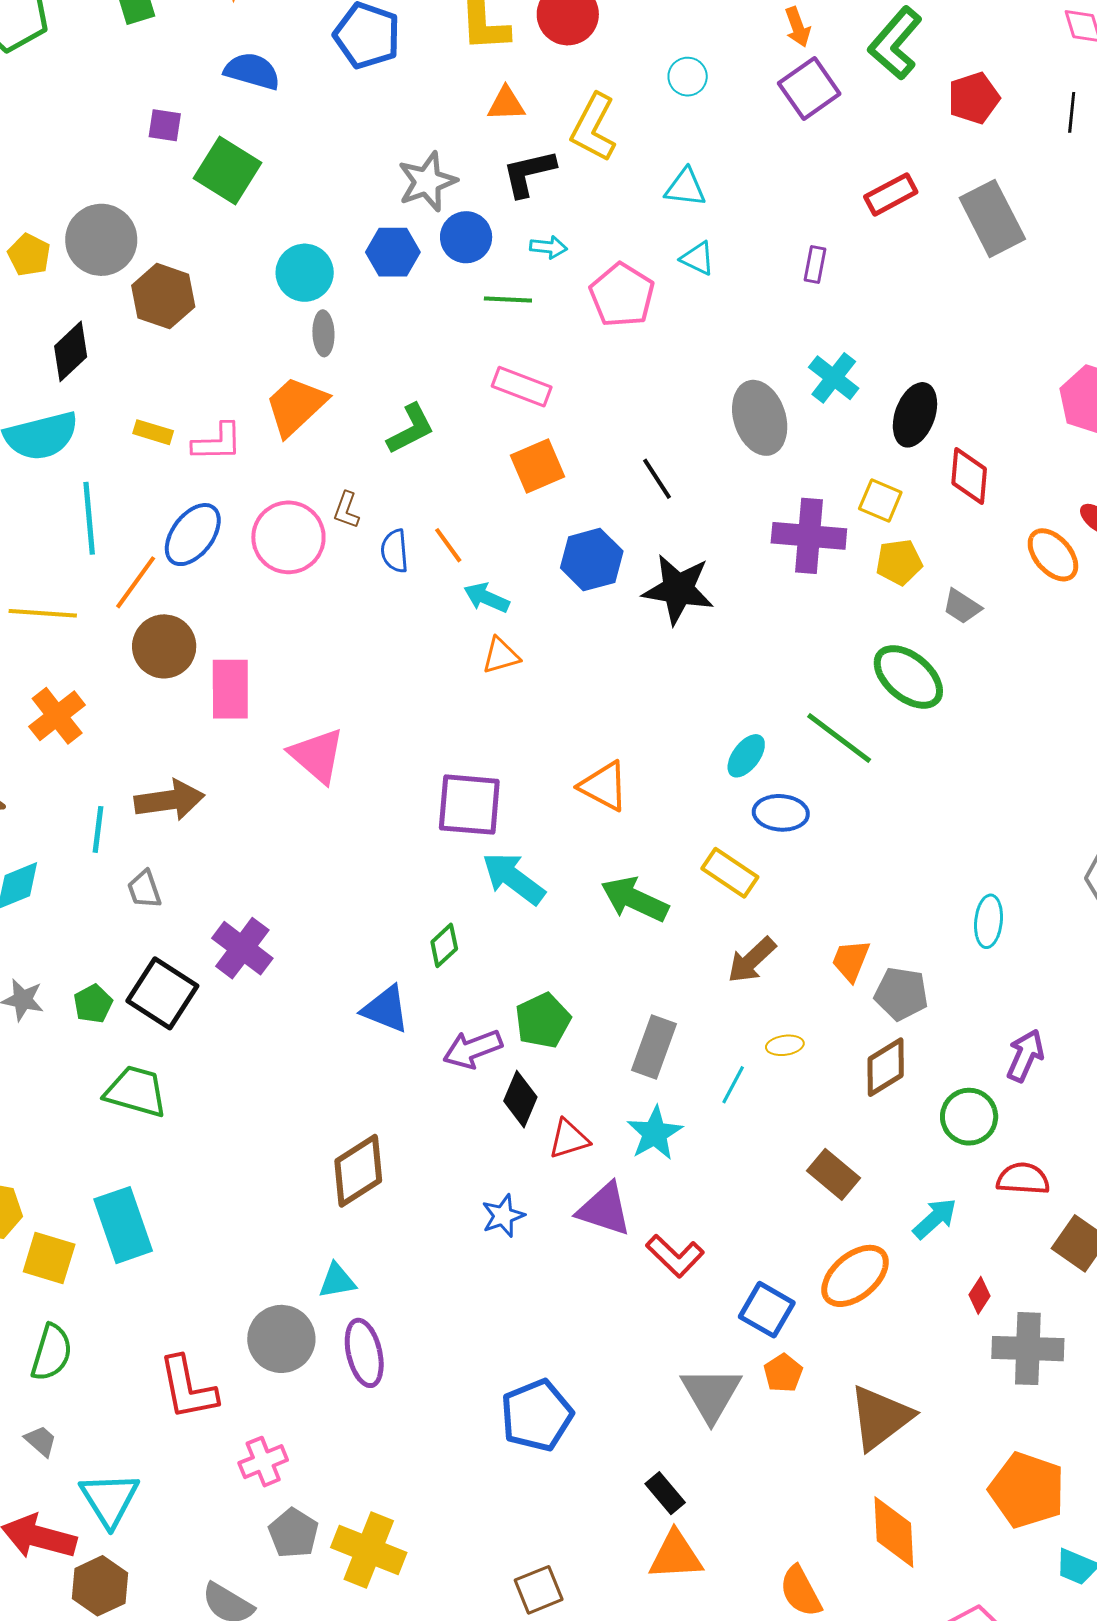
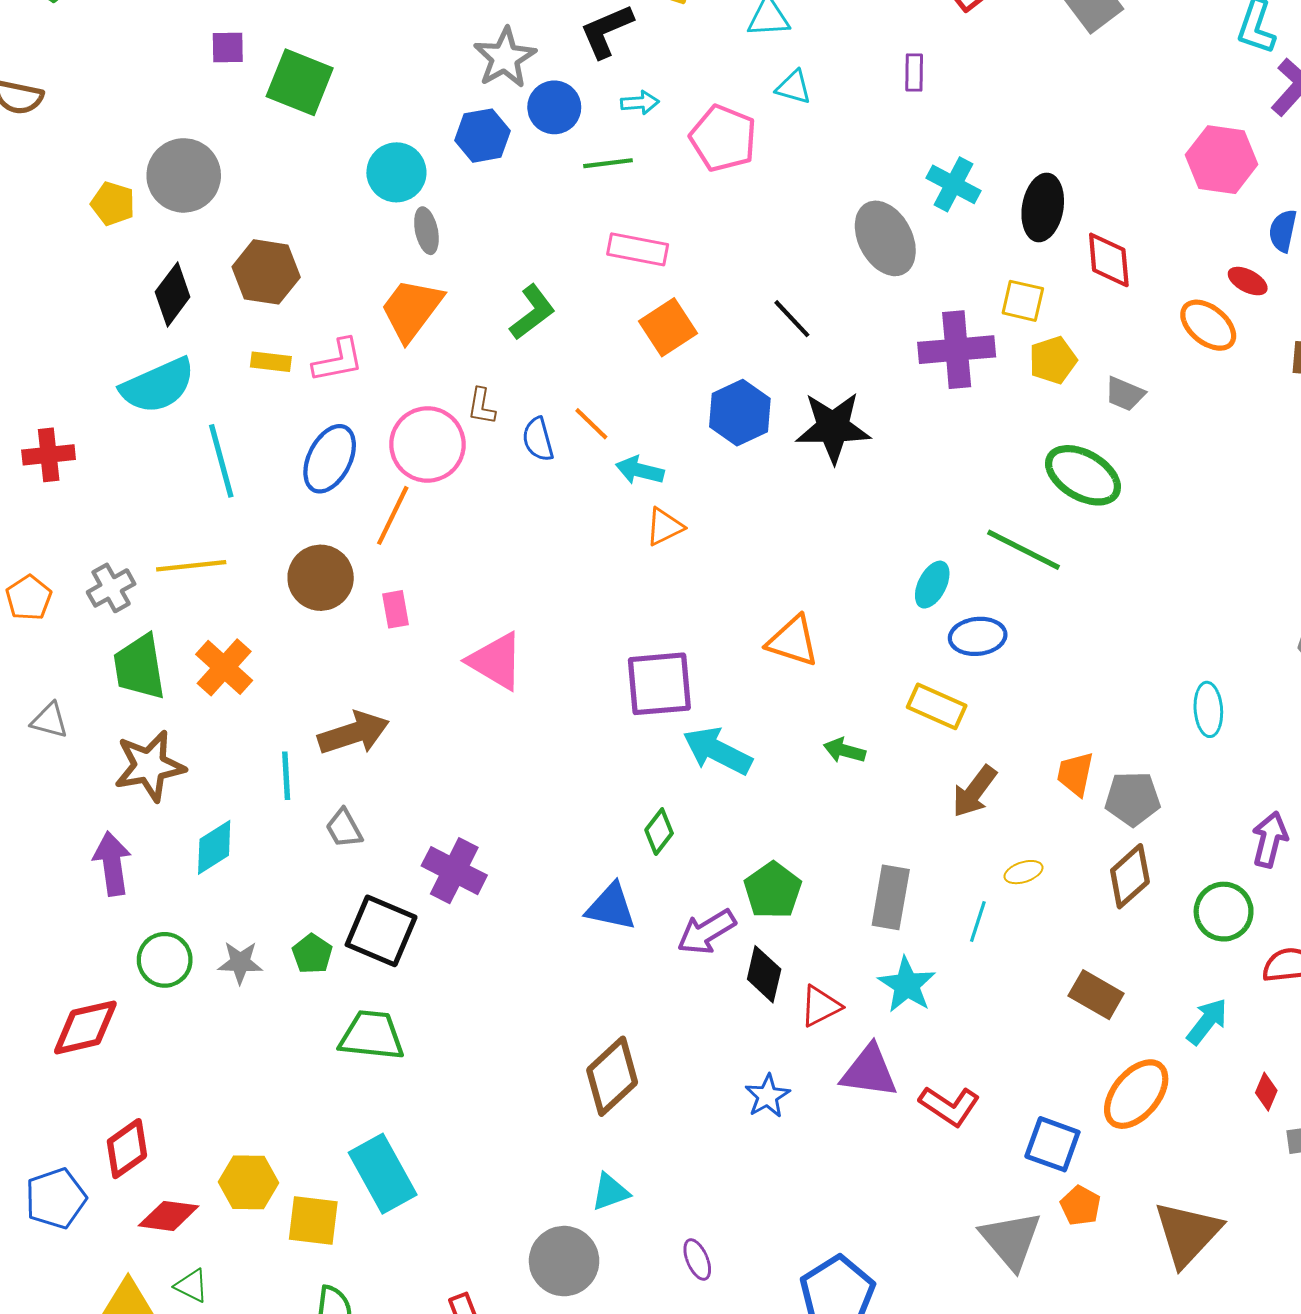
brown hexagon: (163, 296) -> (266, 272), moved
orange line: (136, 582) -> (393, 515), moved
pink rectangle: (230, 689) -> (396, 609), size x0.6
green arrow: (635, 899) -> (844, 751), size x0.6
purple ellipse: (364, 1353) -> (697, 1260), moved, size x0.6

